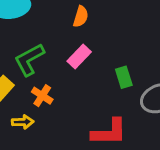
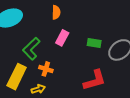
green rectangle: (124, 77) -> (94, 43), turned -48

